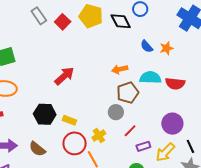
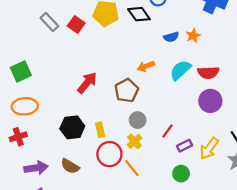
blue semicircle: (147, 46) -> (171, 37), turned -56
cyan semicircle: (150, 78) -> (180, 70), turned -35
brown pentagon: (128, 93) -> (127, 90), moved
gray circle: (116, 112) -> (138, 120), moved
yellow rectangle: (69, 120) -> (100, 130), turned 64
purple circle: (172, 124) -> (210, 101), moved

